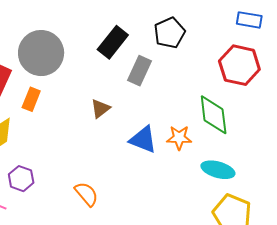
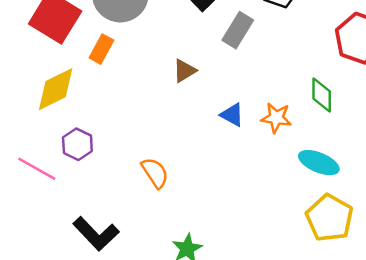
green diamond: (214, 115) -> (322, 95), size x0.7
blue triangle: (143, 140) -> (232, 115), size x0.7

